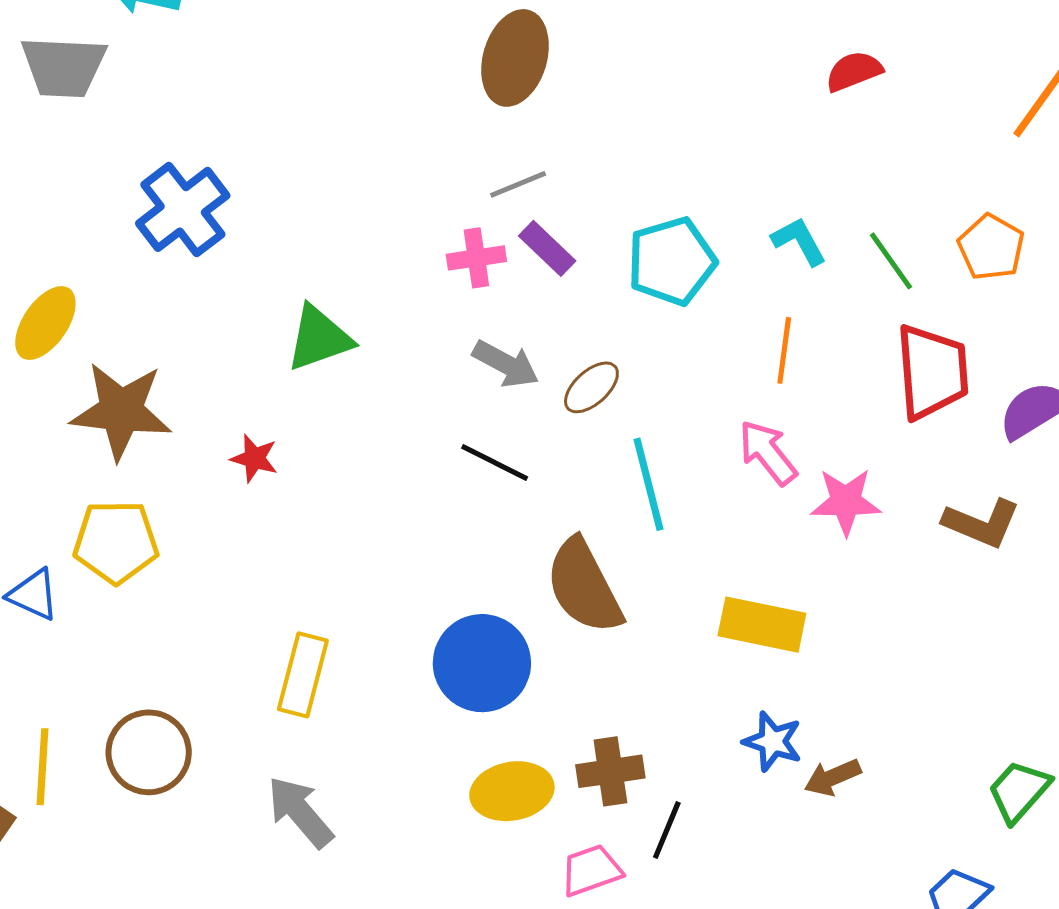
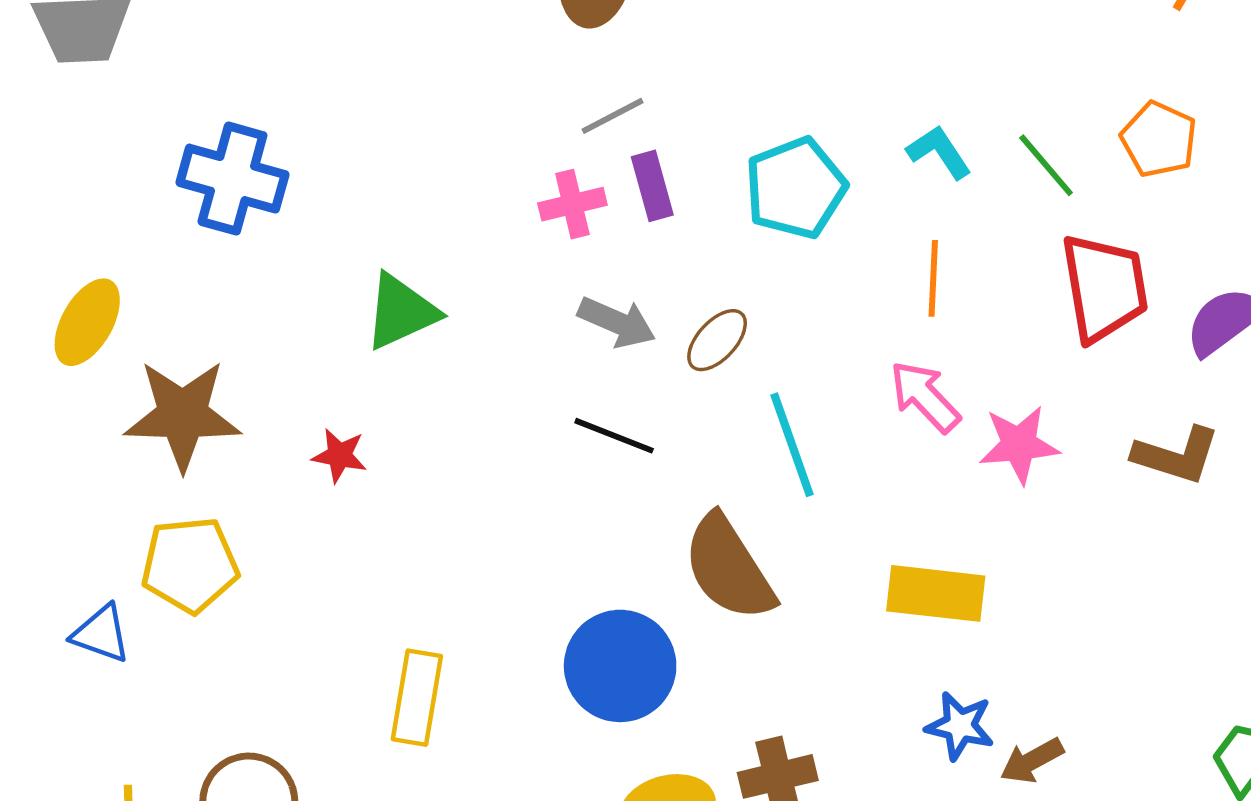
blue cross: (183, 209) -> (232, 179), turned -32
purple rectangle: (547, 248) -> (652, 186), turned 36

